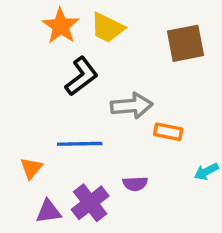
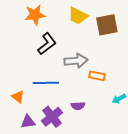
orange star: (61, 26) -> (35, 15), turned 30
yellow trapezoid: (107, 28) -> (78, 16), moved
orange triangle: (31, 168) -> (18, 97), turned -32

